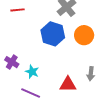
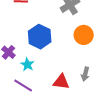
blue hexagon: (53, 34) -> (40, 37), moved

